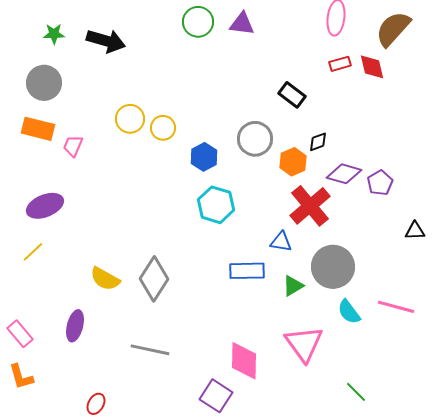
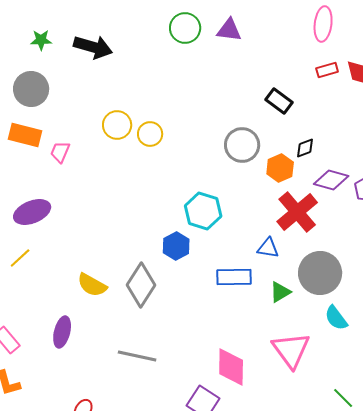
blue hexagon: (204, 157) -> (176, 246), moved

